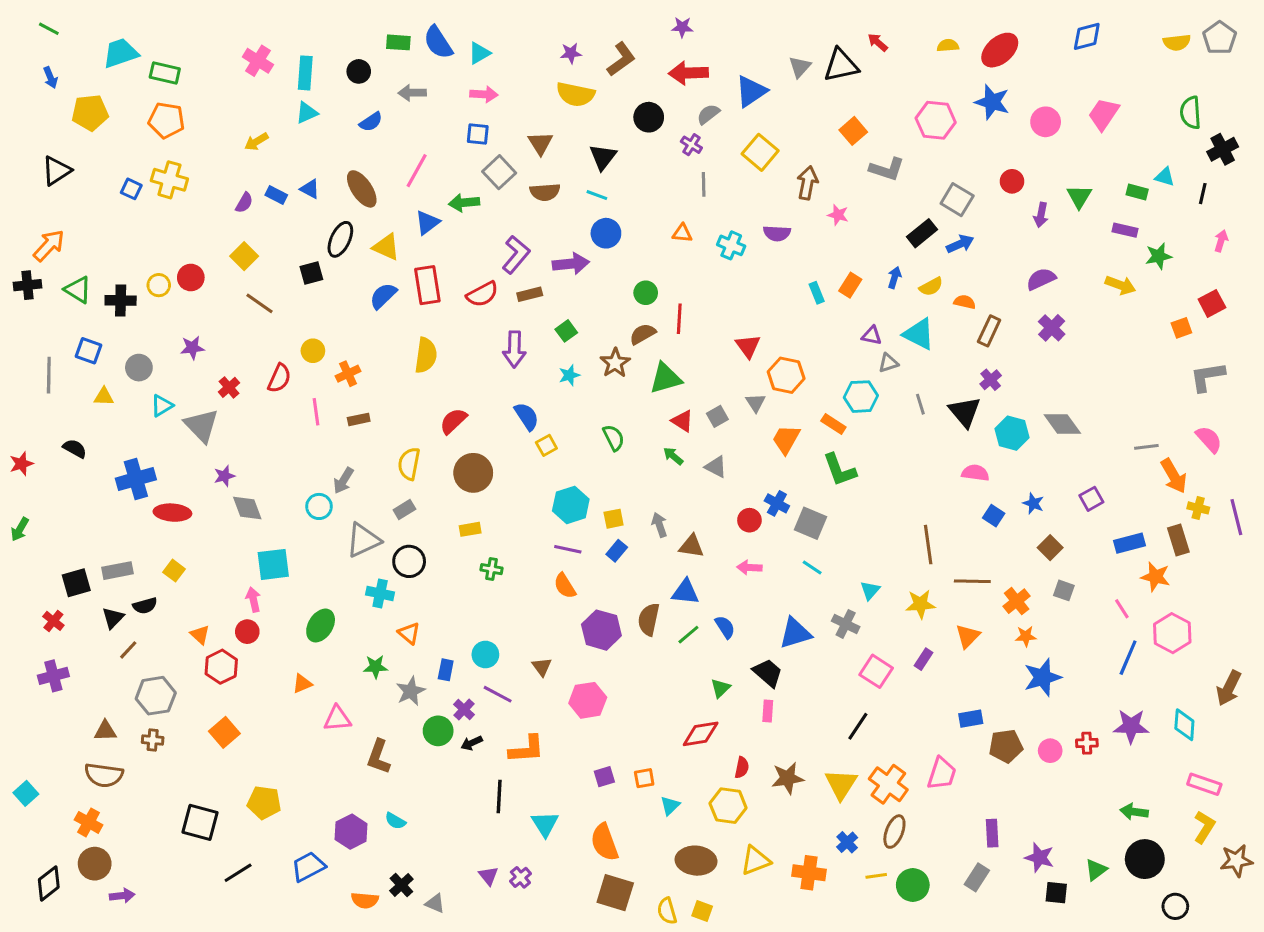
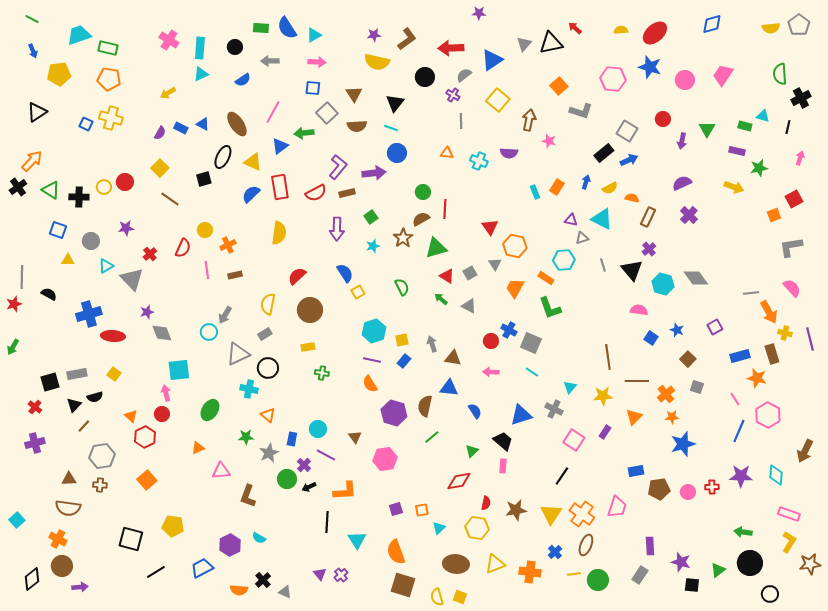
purple star: (682, 27) -> (479, 13), moved
black cross: (27, 285) -> (18, 187), turned -30
gray line: (49, 375) -> (22, 277), moved
green line: (688, 635) -> (432, 437), moved

